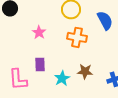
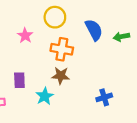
pink star: (39, 32) -> (25, 36), moved
brown star: (85, 71) -> (61, 76), moved

